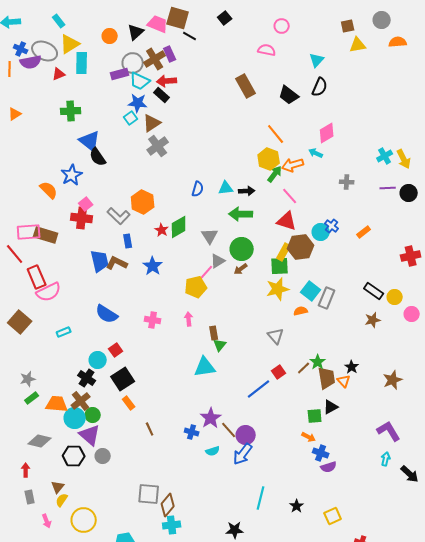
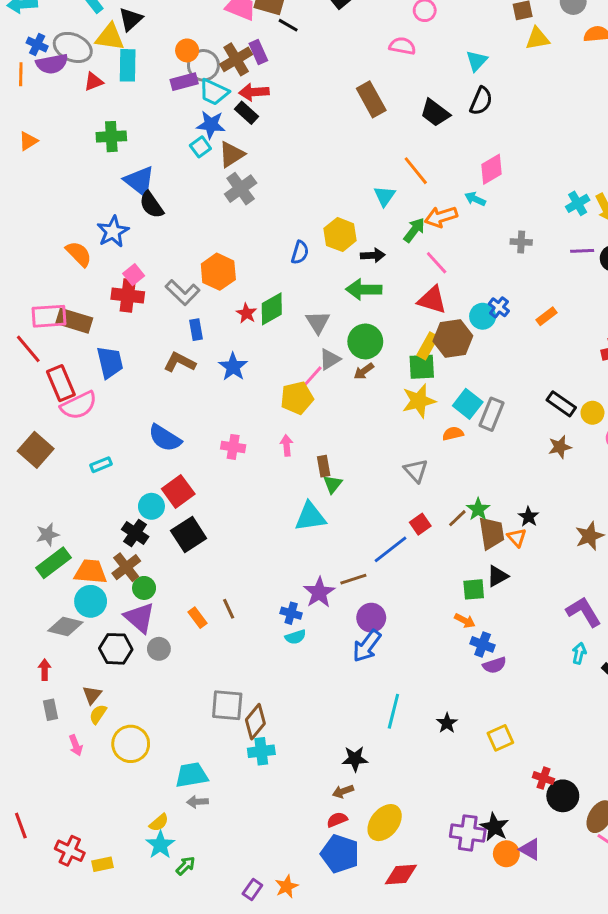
black triangle: (136, 32) -> (131, 19), moved
orange circle: (110, 36) -> (187, 50), moved
yellow triangle: (70, 44) -> (110, 37), turned 40
yellow hexagon: (269, 159) -> (340, 235), moved
cyan triangle: (226, 188) -> (385, 196), moved, turned -49
blue trapezoid: (100, 261) -> (110, 362), moved
red square: (116, 350) -> (178, 491), size x1.5
green rectangle: (32, 398) -> (53, 563), size x1.6
orange rectangle: (129, 403) -> (197, 618), moved
cyan circle: (75, 418) -> (91, 601), moved
brown line: (229, 430) -> (353, 579), moved, turned -66
cyan semicircle: (213, 451) -> (295, 637), moved

